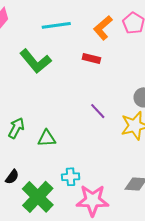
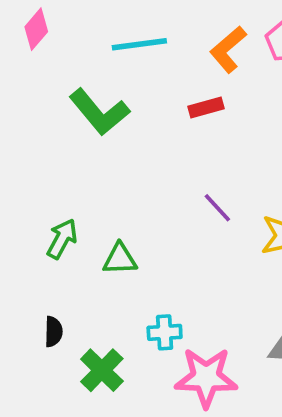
red rectangle: (91, 58) -> (206, 107), turned -30
black semicircle: (12, 177) -> (53, 332), turned -35
green cross: (38, 197) -> (102, 370), size x0.7

